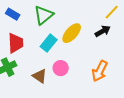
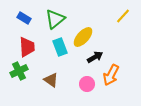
black arrow: (103, 31) -> (95, 57), moved
cyan rectangle: (49, 43) -> (60, 47), turned -60
pink circle: (61, 68) -> (87, 84), moved

